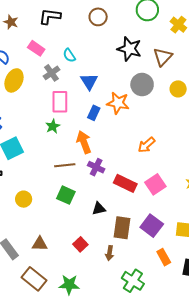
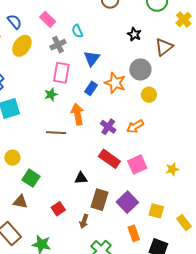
black star: (129, 49) -> (134, 34), size x0.6
yellow circle: (178, 89) -> (149, 95), moved
purple cross: (96, 167) -> (108, 127), moved
green square: (66, 195) -> (31, 178), moved

